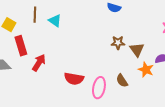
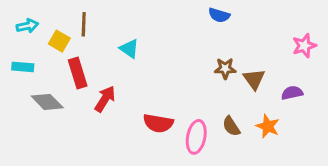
brown line: (35, 15) -> (84, 24), moved
cyan triangle: (55, 21) -> (129, 49), moved
orange star: (146, 70) -> (268, 126), moved

